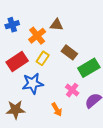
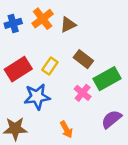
brown triangle: (57, 25) -> (68, 25), turned -32
orange cross: (37, 36) -> (43, 19), moved
pink cross: (72, 90) -> (83, 93), moved

